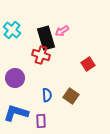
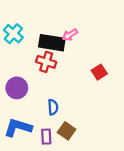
black rectangle: (46, 38) -> (52, 43), turned -65
brown square: (71, 96) -> (67, 131), moved

